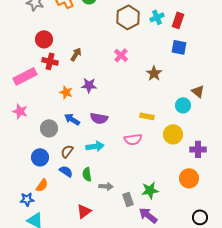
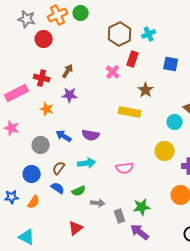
red rectangle: (178, 20) -> (133, 59), moved
red circle: (44, 39) -> (44, 39), moved
purple star: (89, 85) -> (70, 95), moved
orange star: (66, 92) -> (47, 109), moved
yellow rectangle: (147, 116) -> (130, 112), moved, size x1.5
pink semicircle: (133, 139) -> (125, 168), moved
green semicircle: (87, 174) -> (79, 191), turned -104
blue star: (27, 199) -> (12, 197), moved

